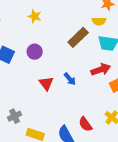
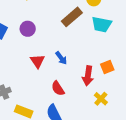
red arrow: (101, 69) -> (88, 76), moved, turned 114
red semicircle: (85, 124) -> (58, 88), moved

